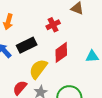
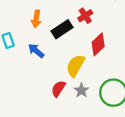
black rectangle: (27, 45) -> (62, 29), moved

